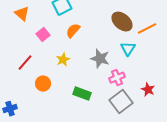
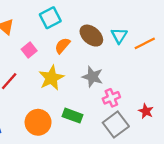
brown ellipse: (122, 22) -> (91, 36), moved
cyan triangle: (128, 49) -> (119, 36), moved
yellow star: (63, 60) -> (51, 78), size x1.6
orange circle: (43, 84) -> (38, 122), moved, size x1.5

